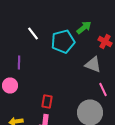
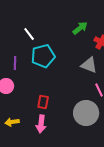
cyan pentagon: (63, 42) -> (43, 56), moved

